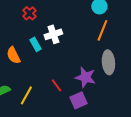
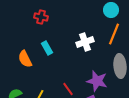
red cross: (29, 13) -> (41, 17), turned -32
white cross: (53, 34) -> (85, 42), moved

